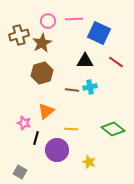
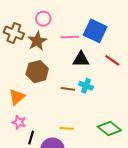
pink line: (74, 19) -> (70, 37), moved
brown cross: (19, 35) -> (14, 33), turned 36
cyan cross: (90, 87) -> (86, 86), turned 32
orange triangle: (46, 111) -> (17, 97), moved

